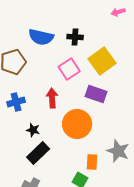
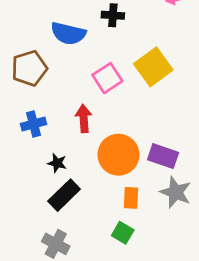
black cross: (75, 37) -> (113, 15), moved
purple rectangle: (96, 94) -> (163, 156), moved
orange rectangle: (92, 162) -> (131, 198), moved

